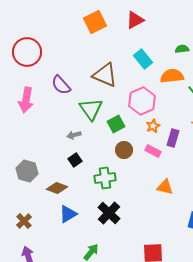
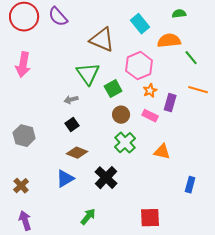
purple semicircle: (61, 85) -> (58, 17), moved
green cross: (105, 178) -> (125, 143), moved, turned -35
brown diamond: (57, 188) -> (77, 153), moved

